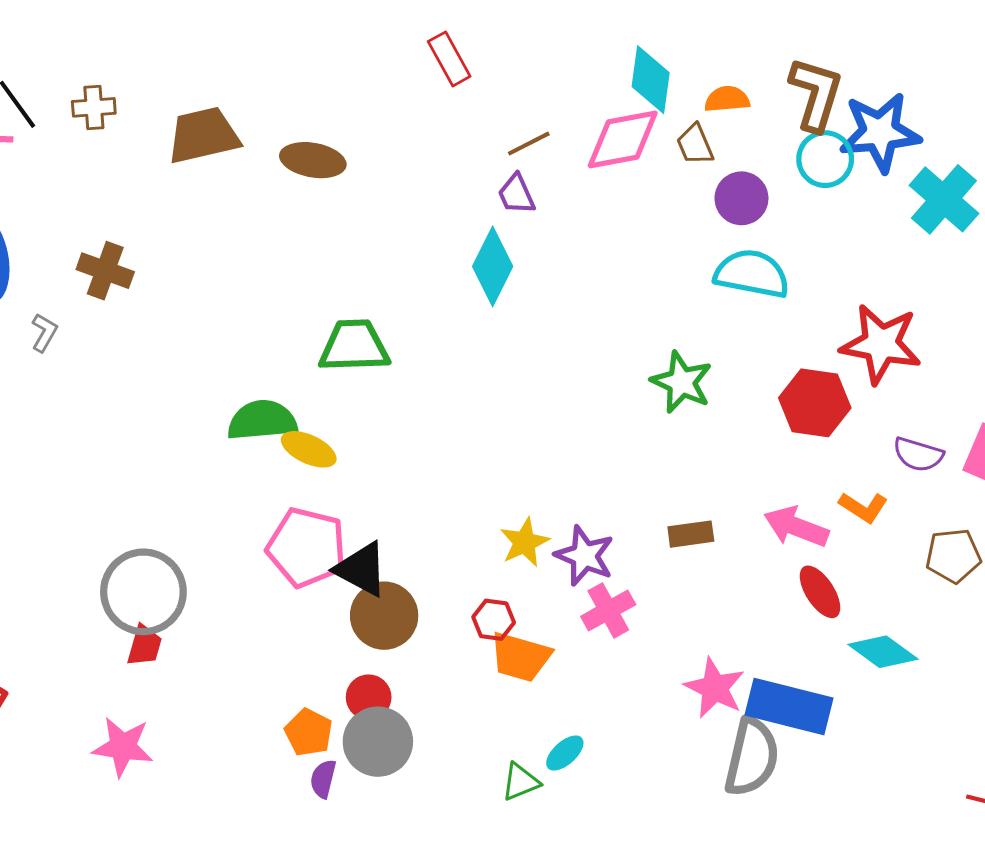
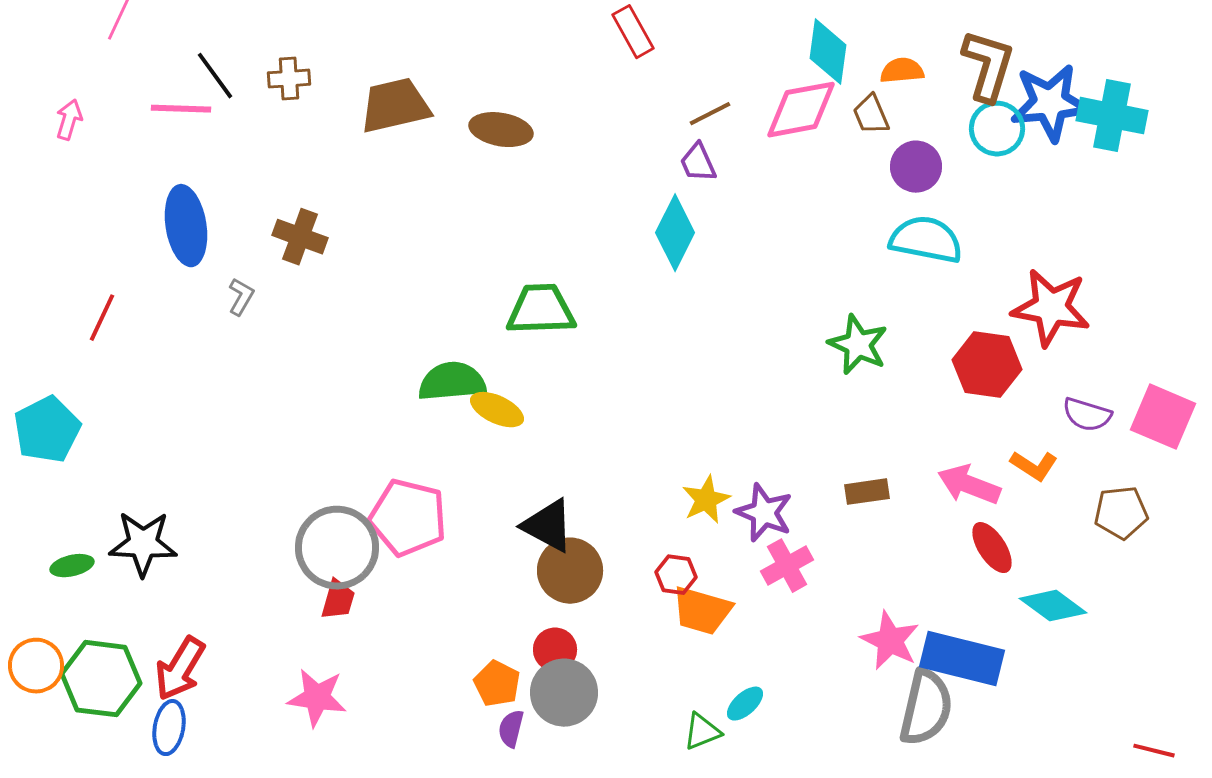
cyan cross: (944, 199) -> (1112, 116), moved, turned -30
pink pentagon: (307, 547) -> (408, 518), moved

